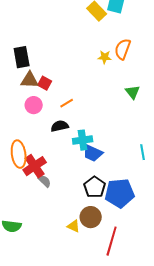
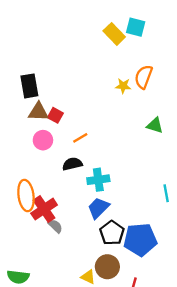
green triangle: (133, 92) -> (155, 125), turned -35
blue trapezoid: (93, 153) -> (98, 208), moved, turned 110

